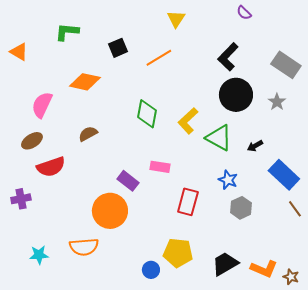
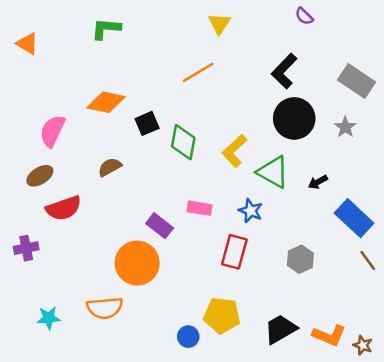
green L-shape: (67, 32) -> (106, 29), moved
black square: (118, 48) -> (147, 123), moved
orange triangle: (19, 52) -> (27, 44), moved
blue star: (228, 180) -> (251, 211), moved

